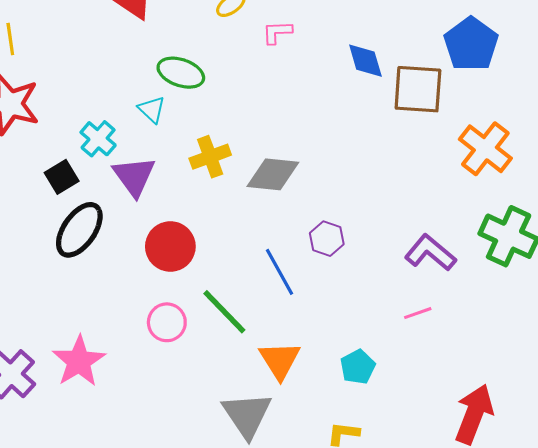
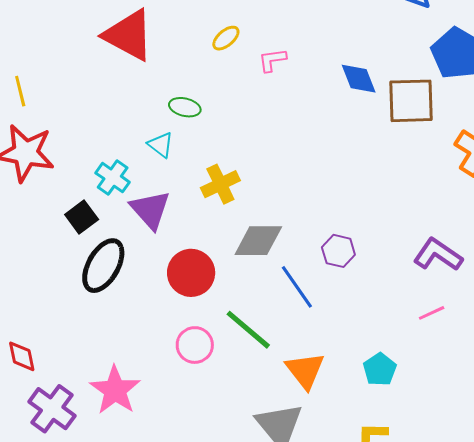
green ellipse: (181, 73) -> (185, 107), size x0.7
gray diamond: (273, 174) -> (258, 241), moved

